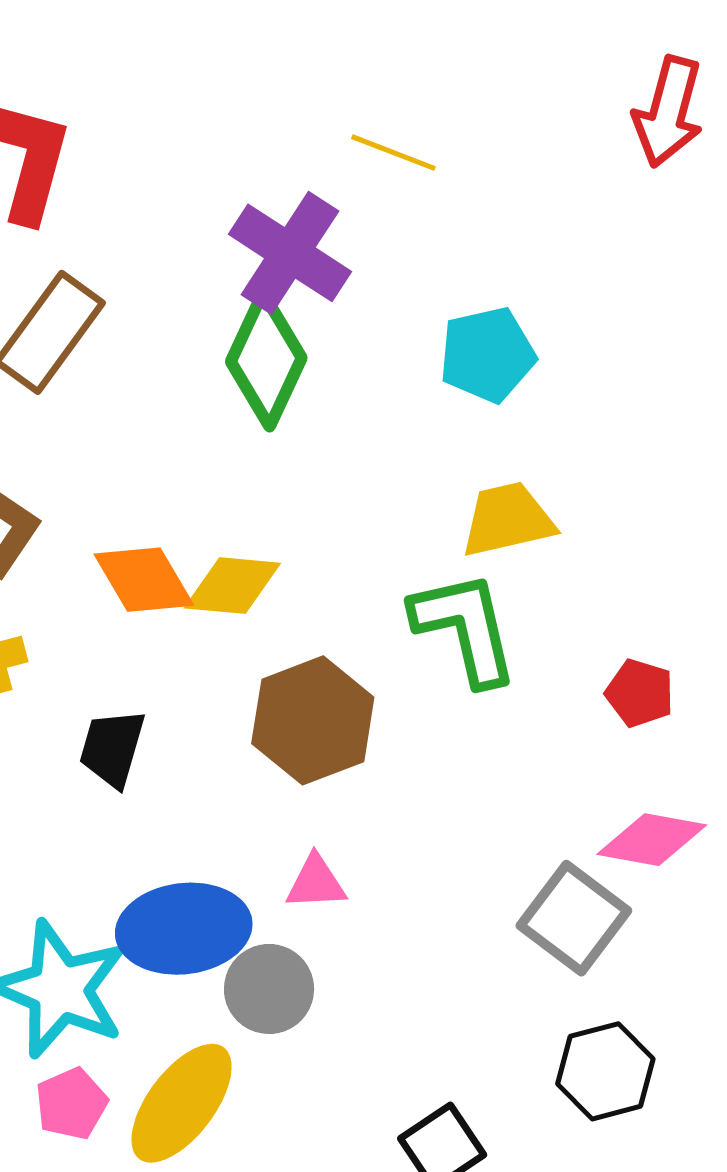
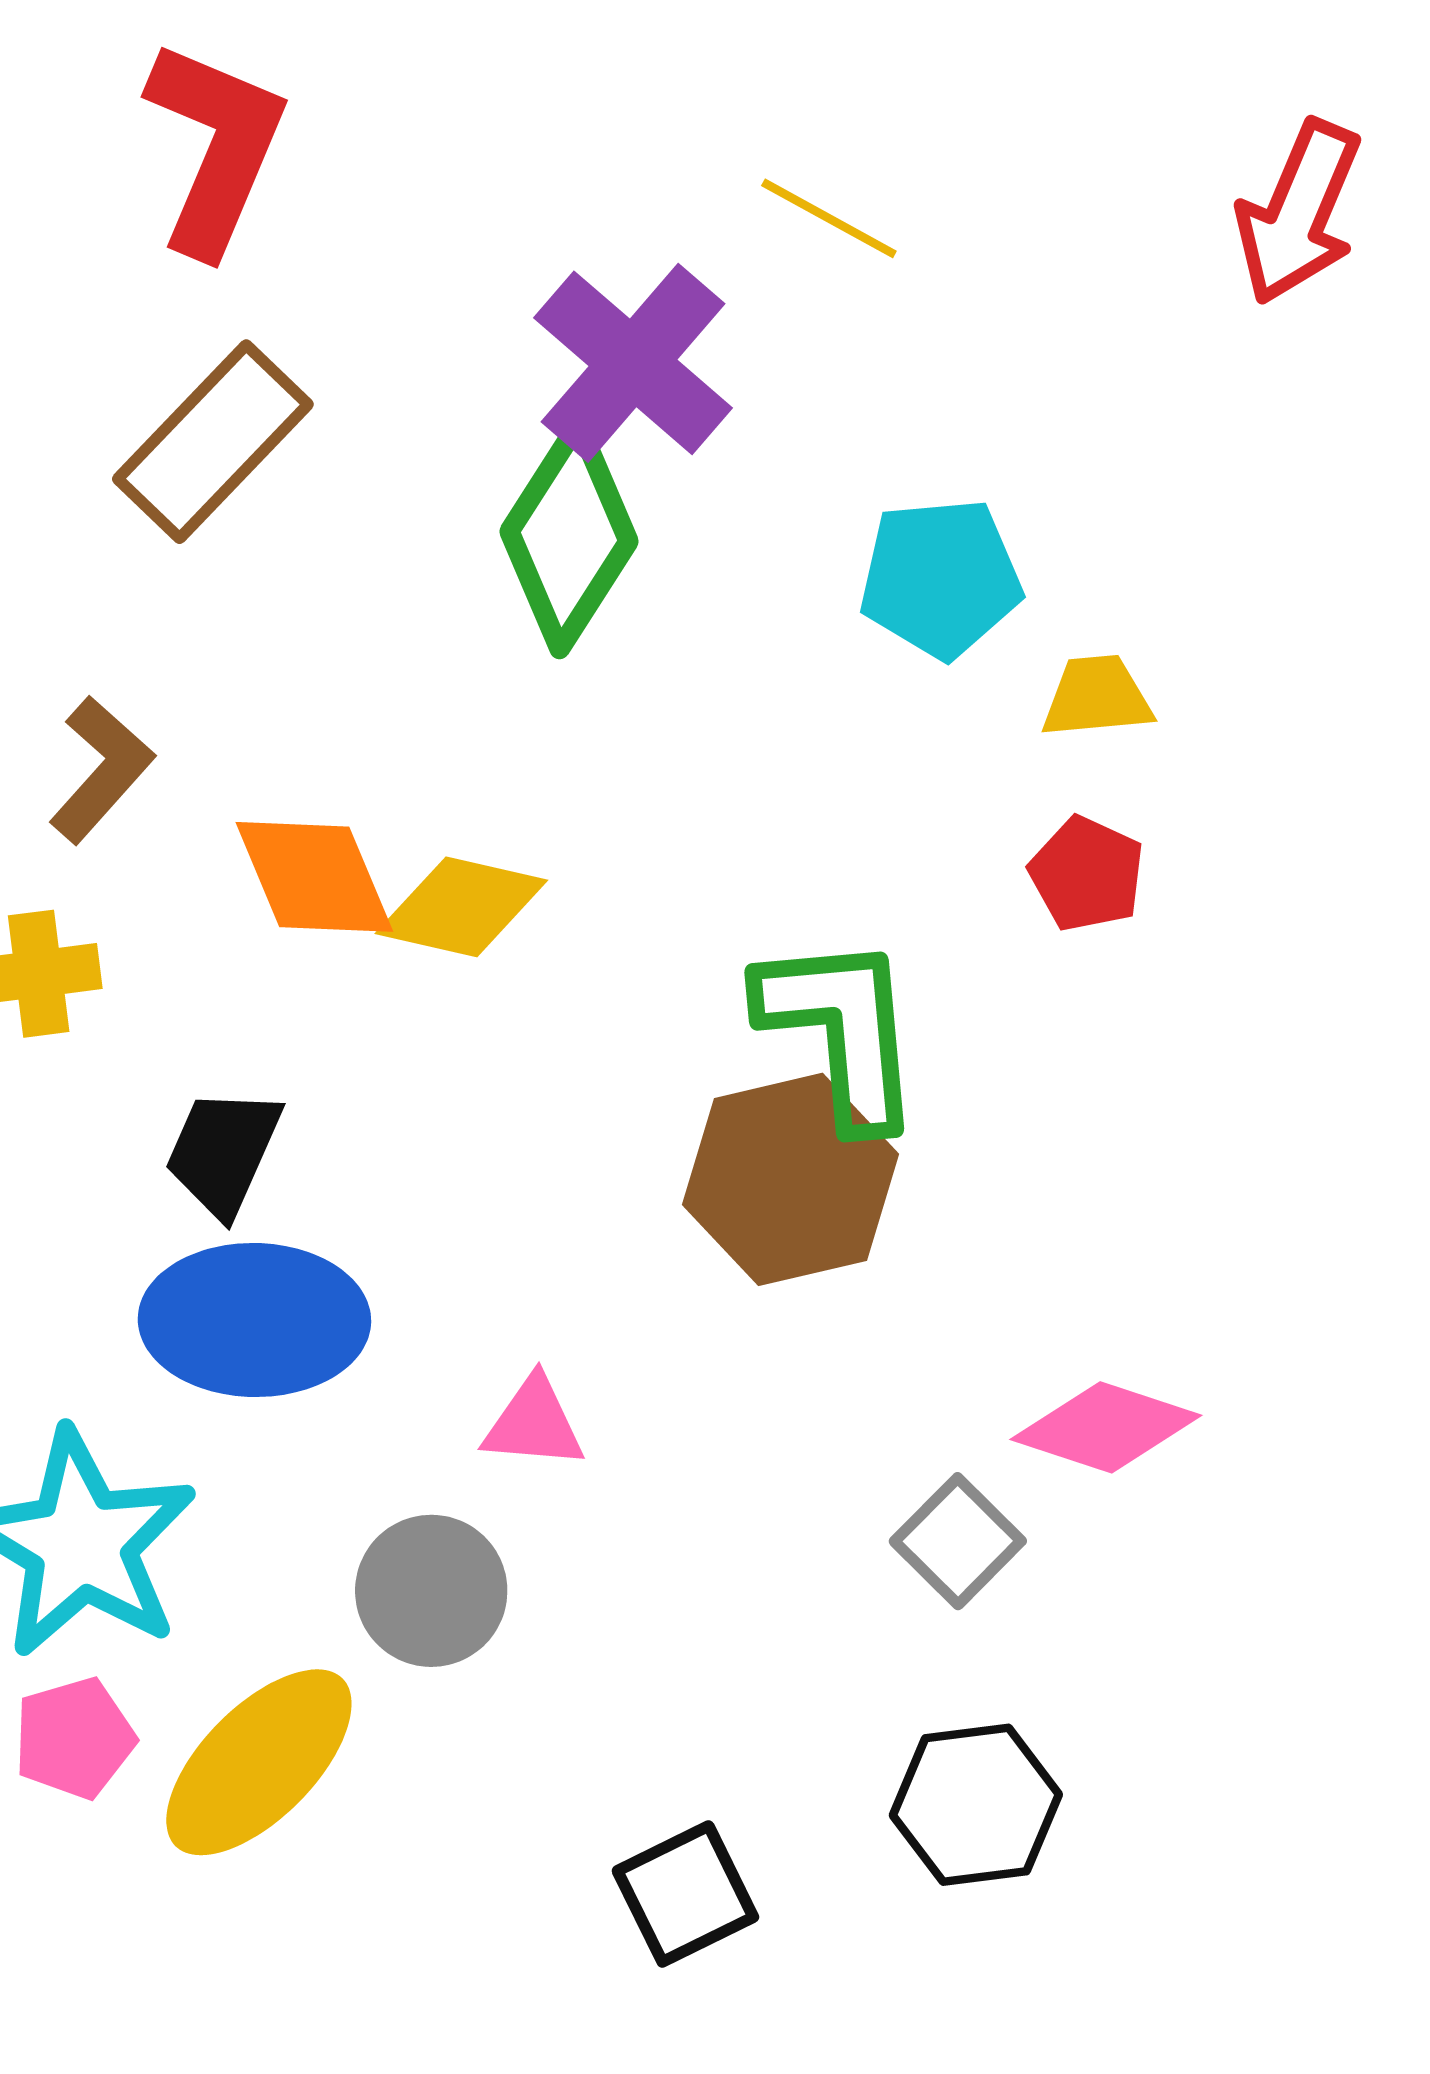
yellow trapezoid: (508, 520) -> (1097, 697), moved, size x0.7
red pentagon: (640, 693) -> (1087, 874), moved
brown hexagon: (313, 720) -> (790, 1179), moved
gray square: (574, 918) -> (958, 1541), size x0.7
blue ellipse: (184, 929) -> (254, 1320), moved

